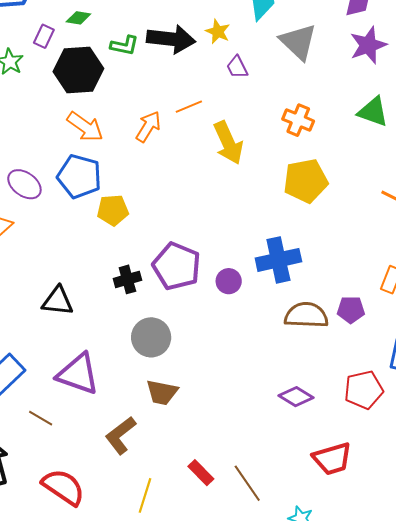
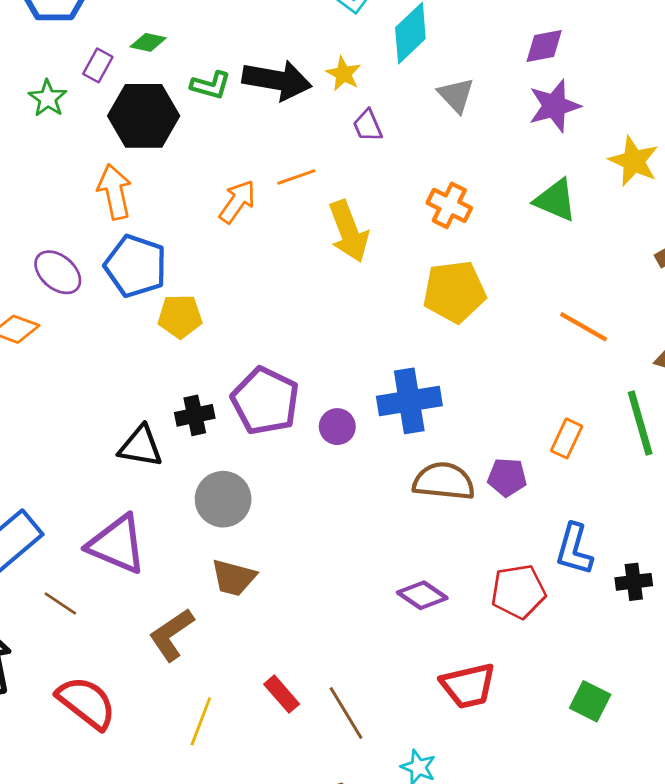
gray triangle: (298, 42) -> (456, 95), size x0.7
orange arrow: (85, 127) -> (115, 192), moved, turned -141
black triangle: (58, 301) -> (141, 446), moved

